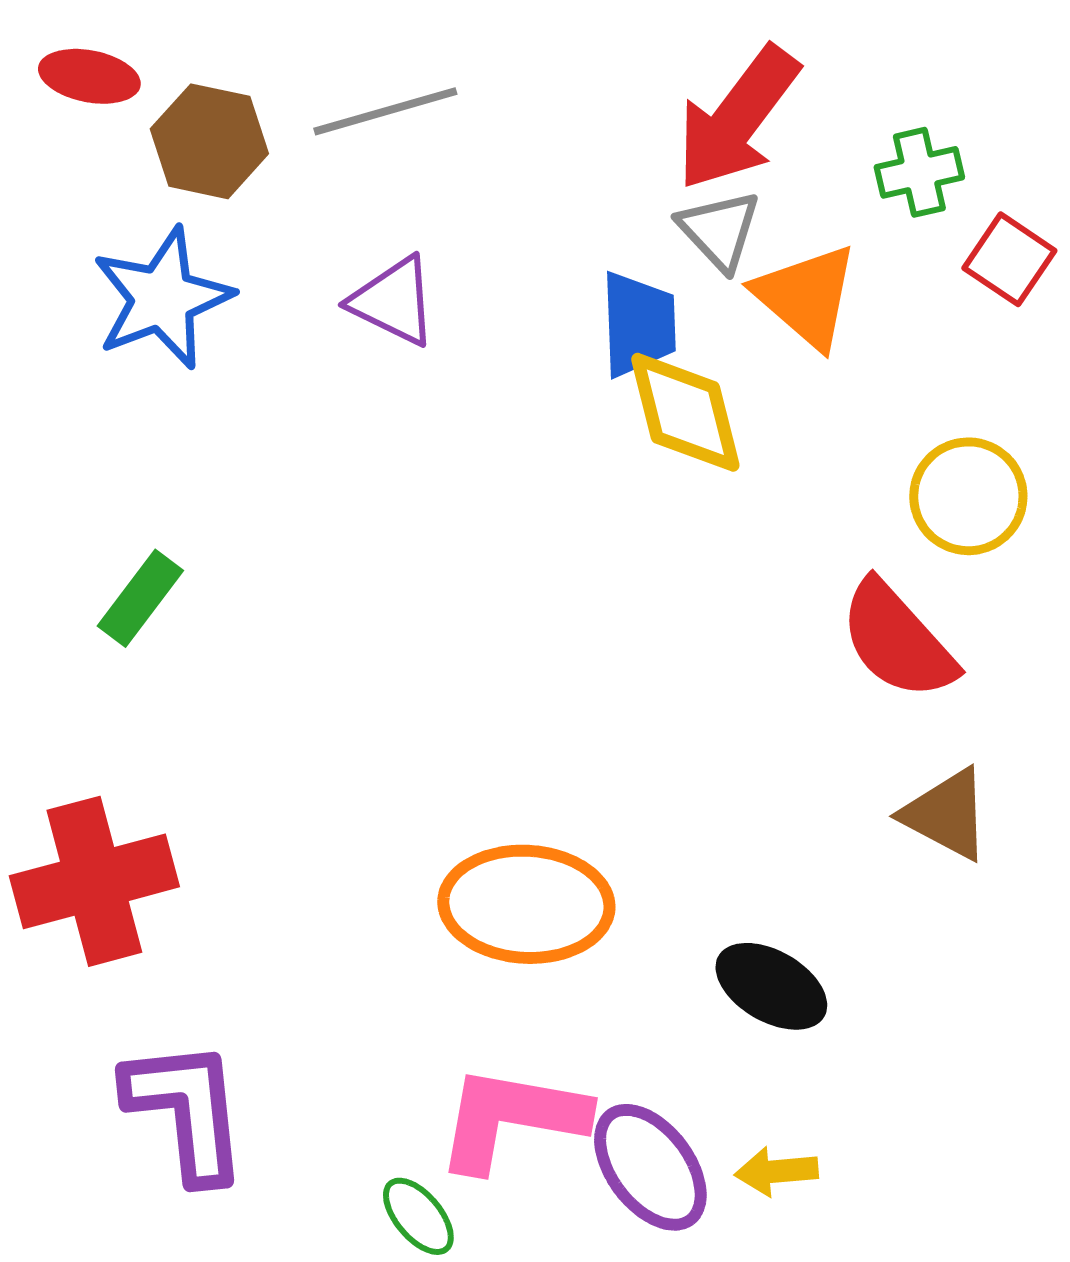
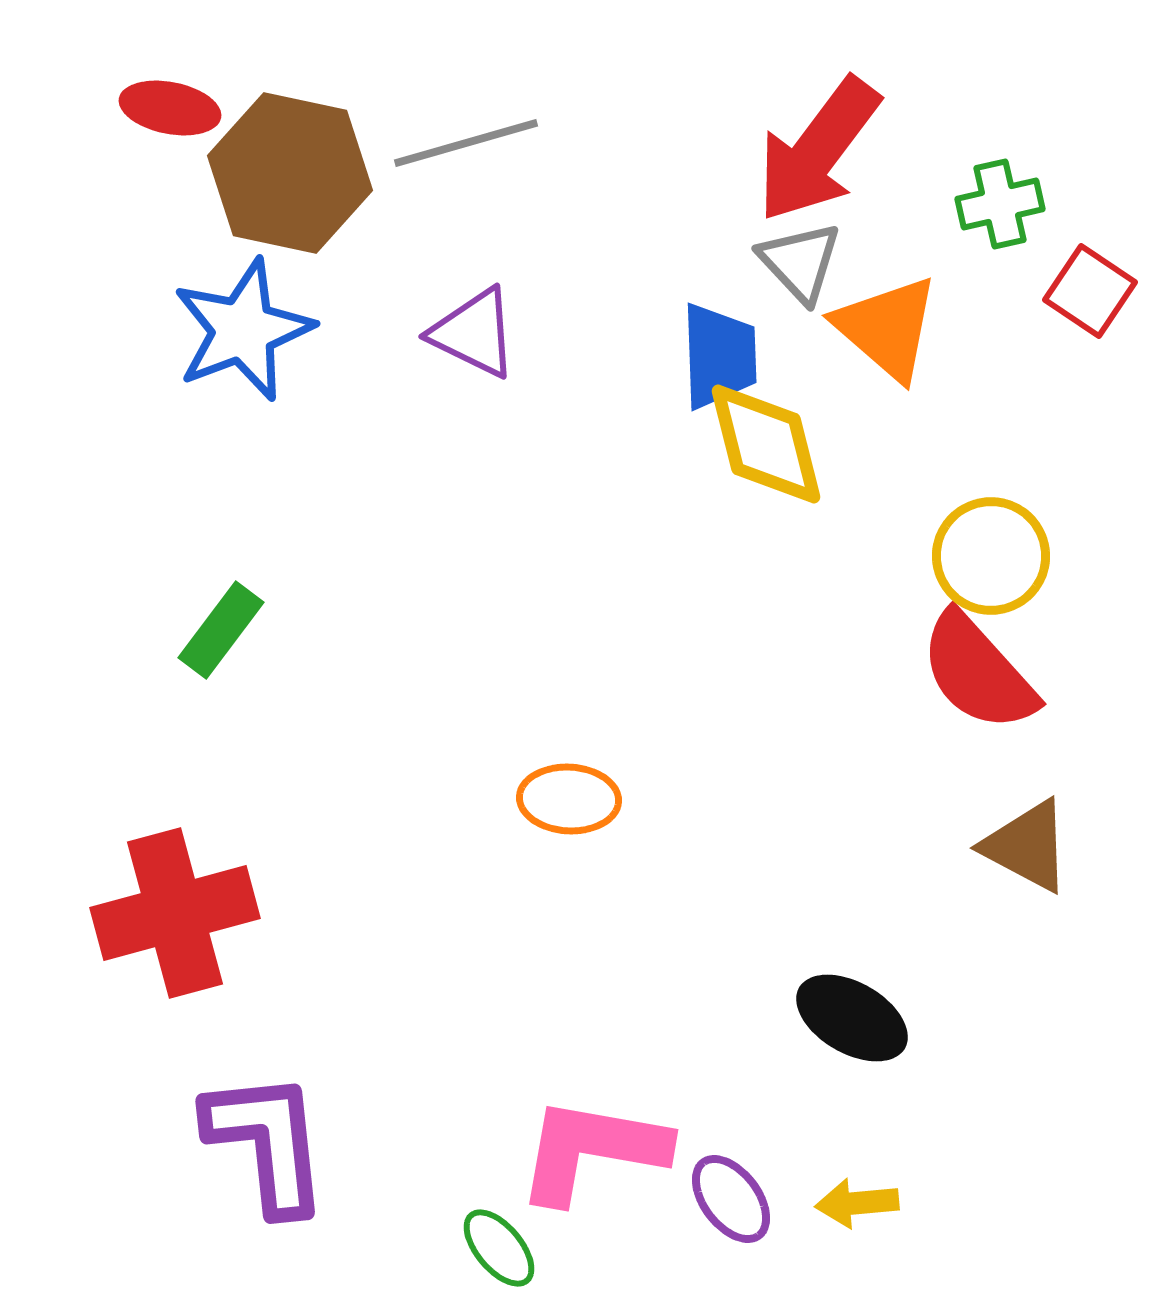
brown hexagon: (209, 141) -> (290, 173), size x1.4
yellow circle: (968, 496) -> (991, 556), moved
orange ellipse: (526, 904) -> (569, 799), moved, size x0.6
purple ellipse: (650, 1167) -> (731, 1199), size x0.7

